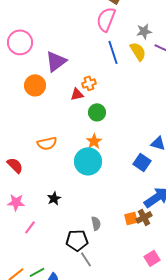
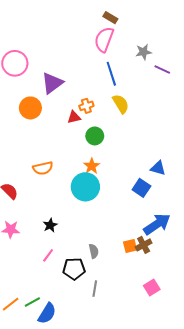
yellow semicircle: (138, 51) -> (121, 104), moved
pink line: (30, 227) -> (48, 255), moved
gray line: (86, 259) -> (95, 289), moved, turned 42

